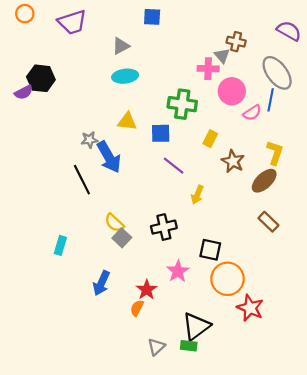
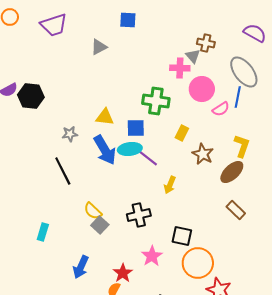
cyan ellipse: (125, 76) -> (130, 149), moved
black hexagon: (41, 78) -> (31, 96), moved
blue arrow: (109, 157) -> (105, 150), moved

